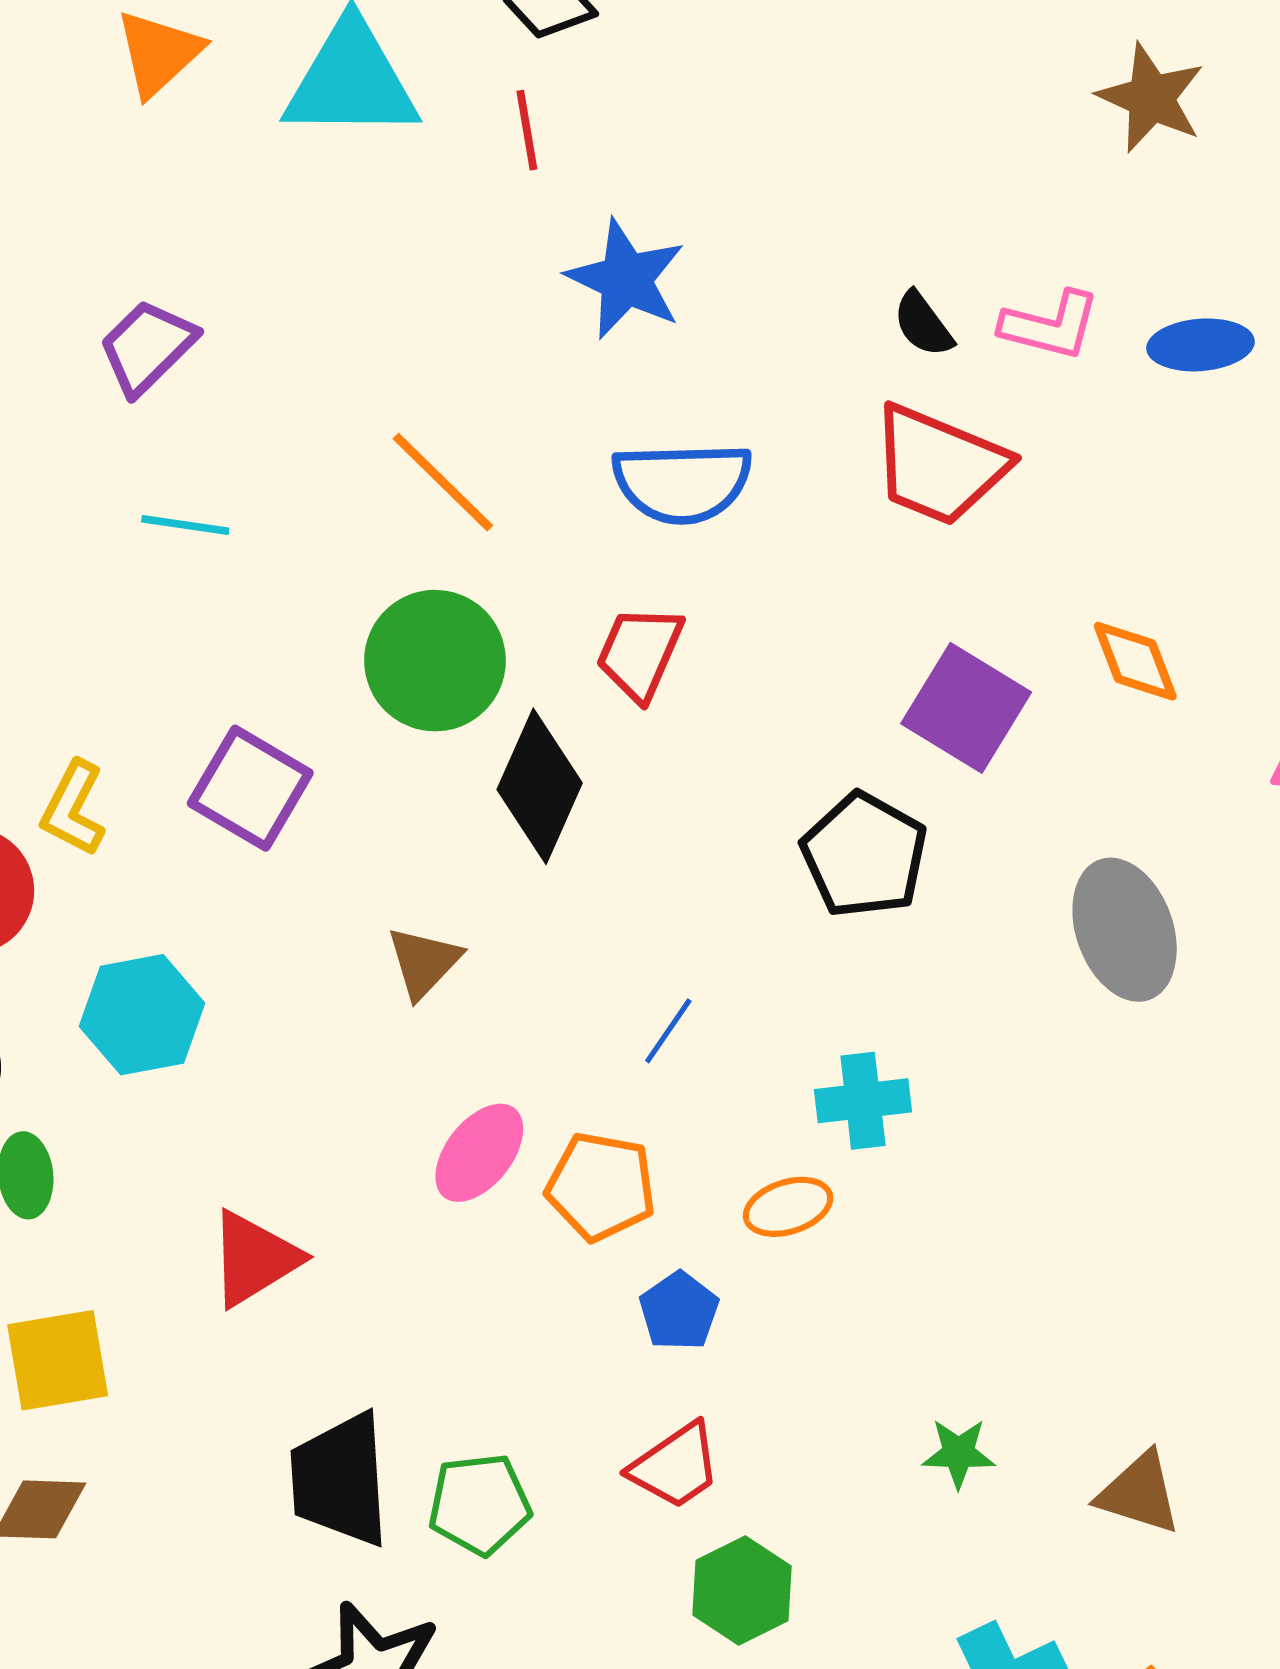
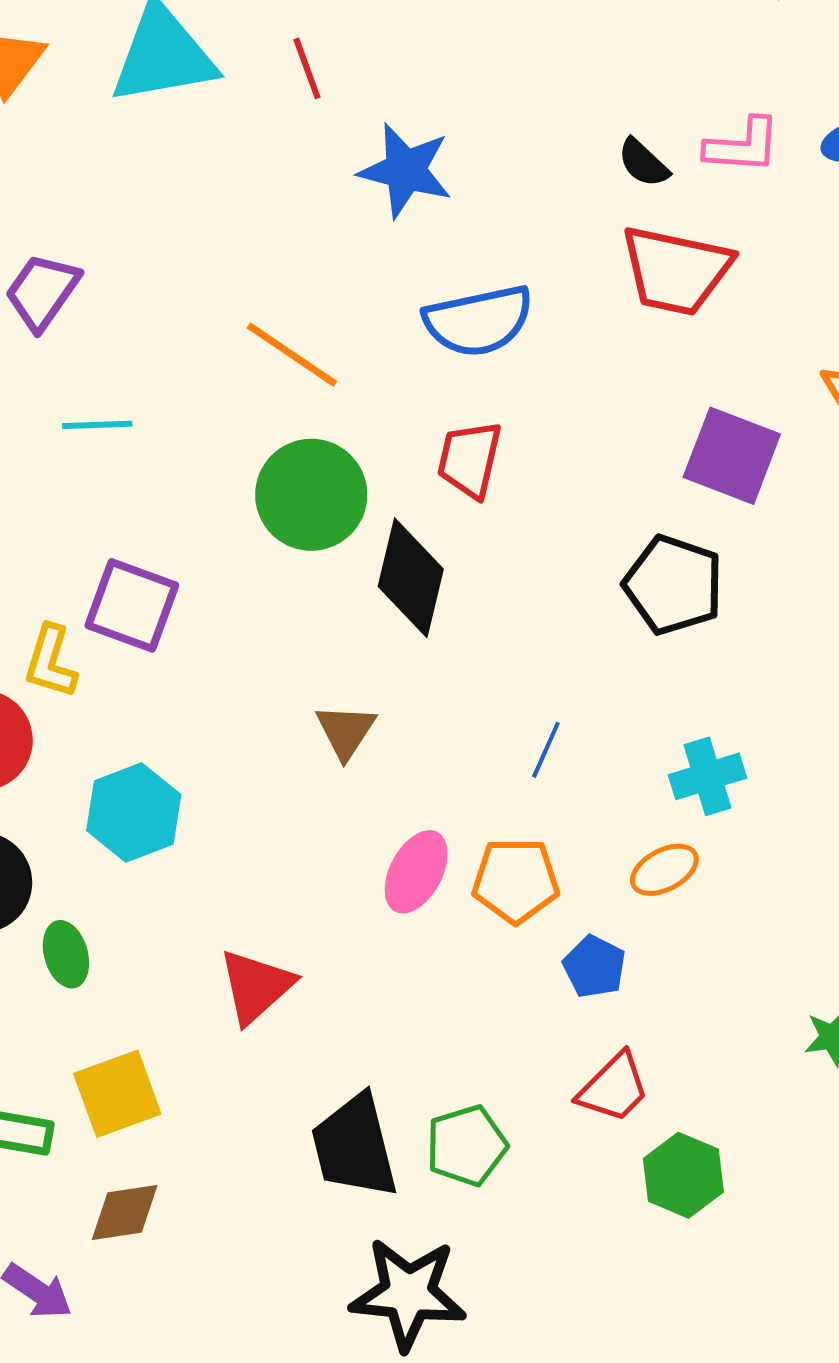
purple square: (250, 788) -> (132, 605), moved

